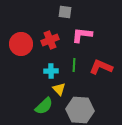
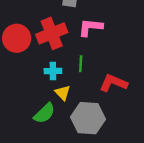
red cross: (50, 40) -> (52, 33), size x1.4
red L-shape: (101, 67) -> (113, 83), moved

